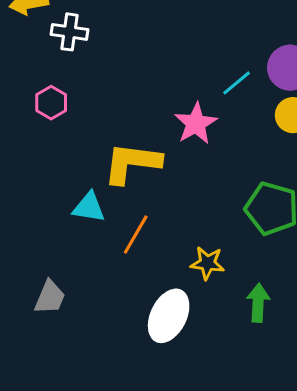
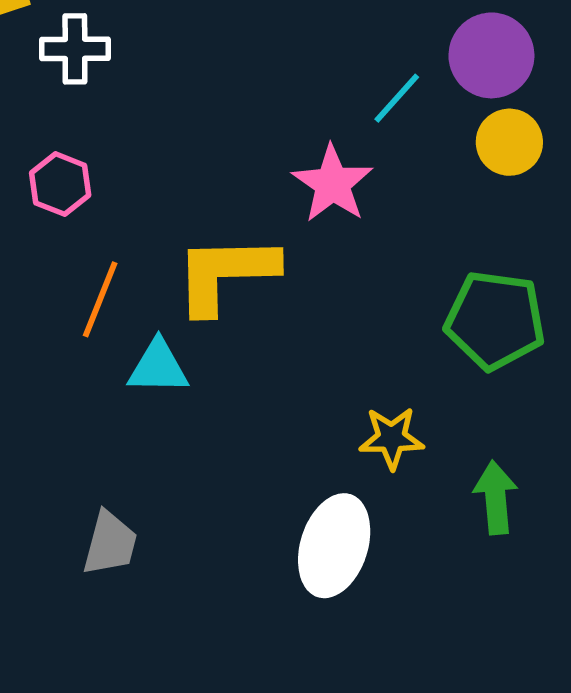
orange line: (136, 235) -> (100, 299), moved

